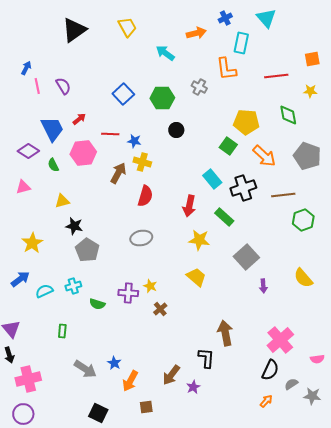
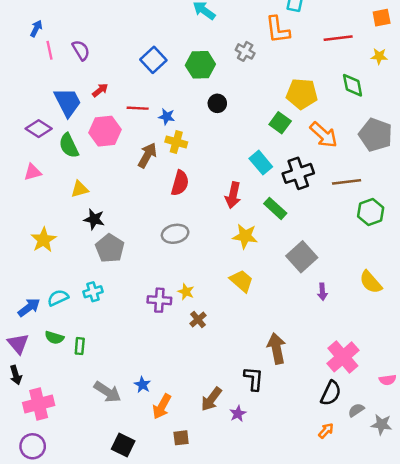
green semicircle: (53, 165) -> (69, 146), size x1.5
blue arrow: (20, 279) -> (29, 307), moved
green semicircle: (97, 304) -> (54, 338), moved

